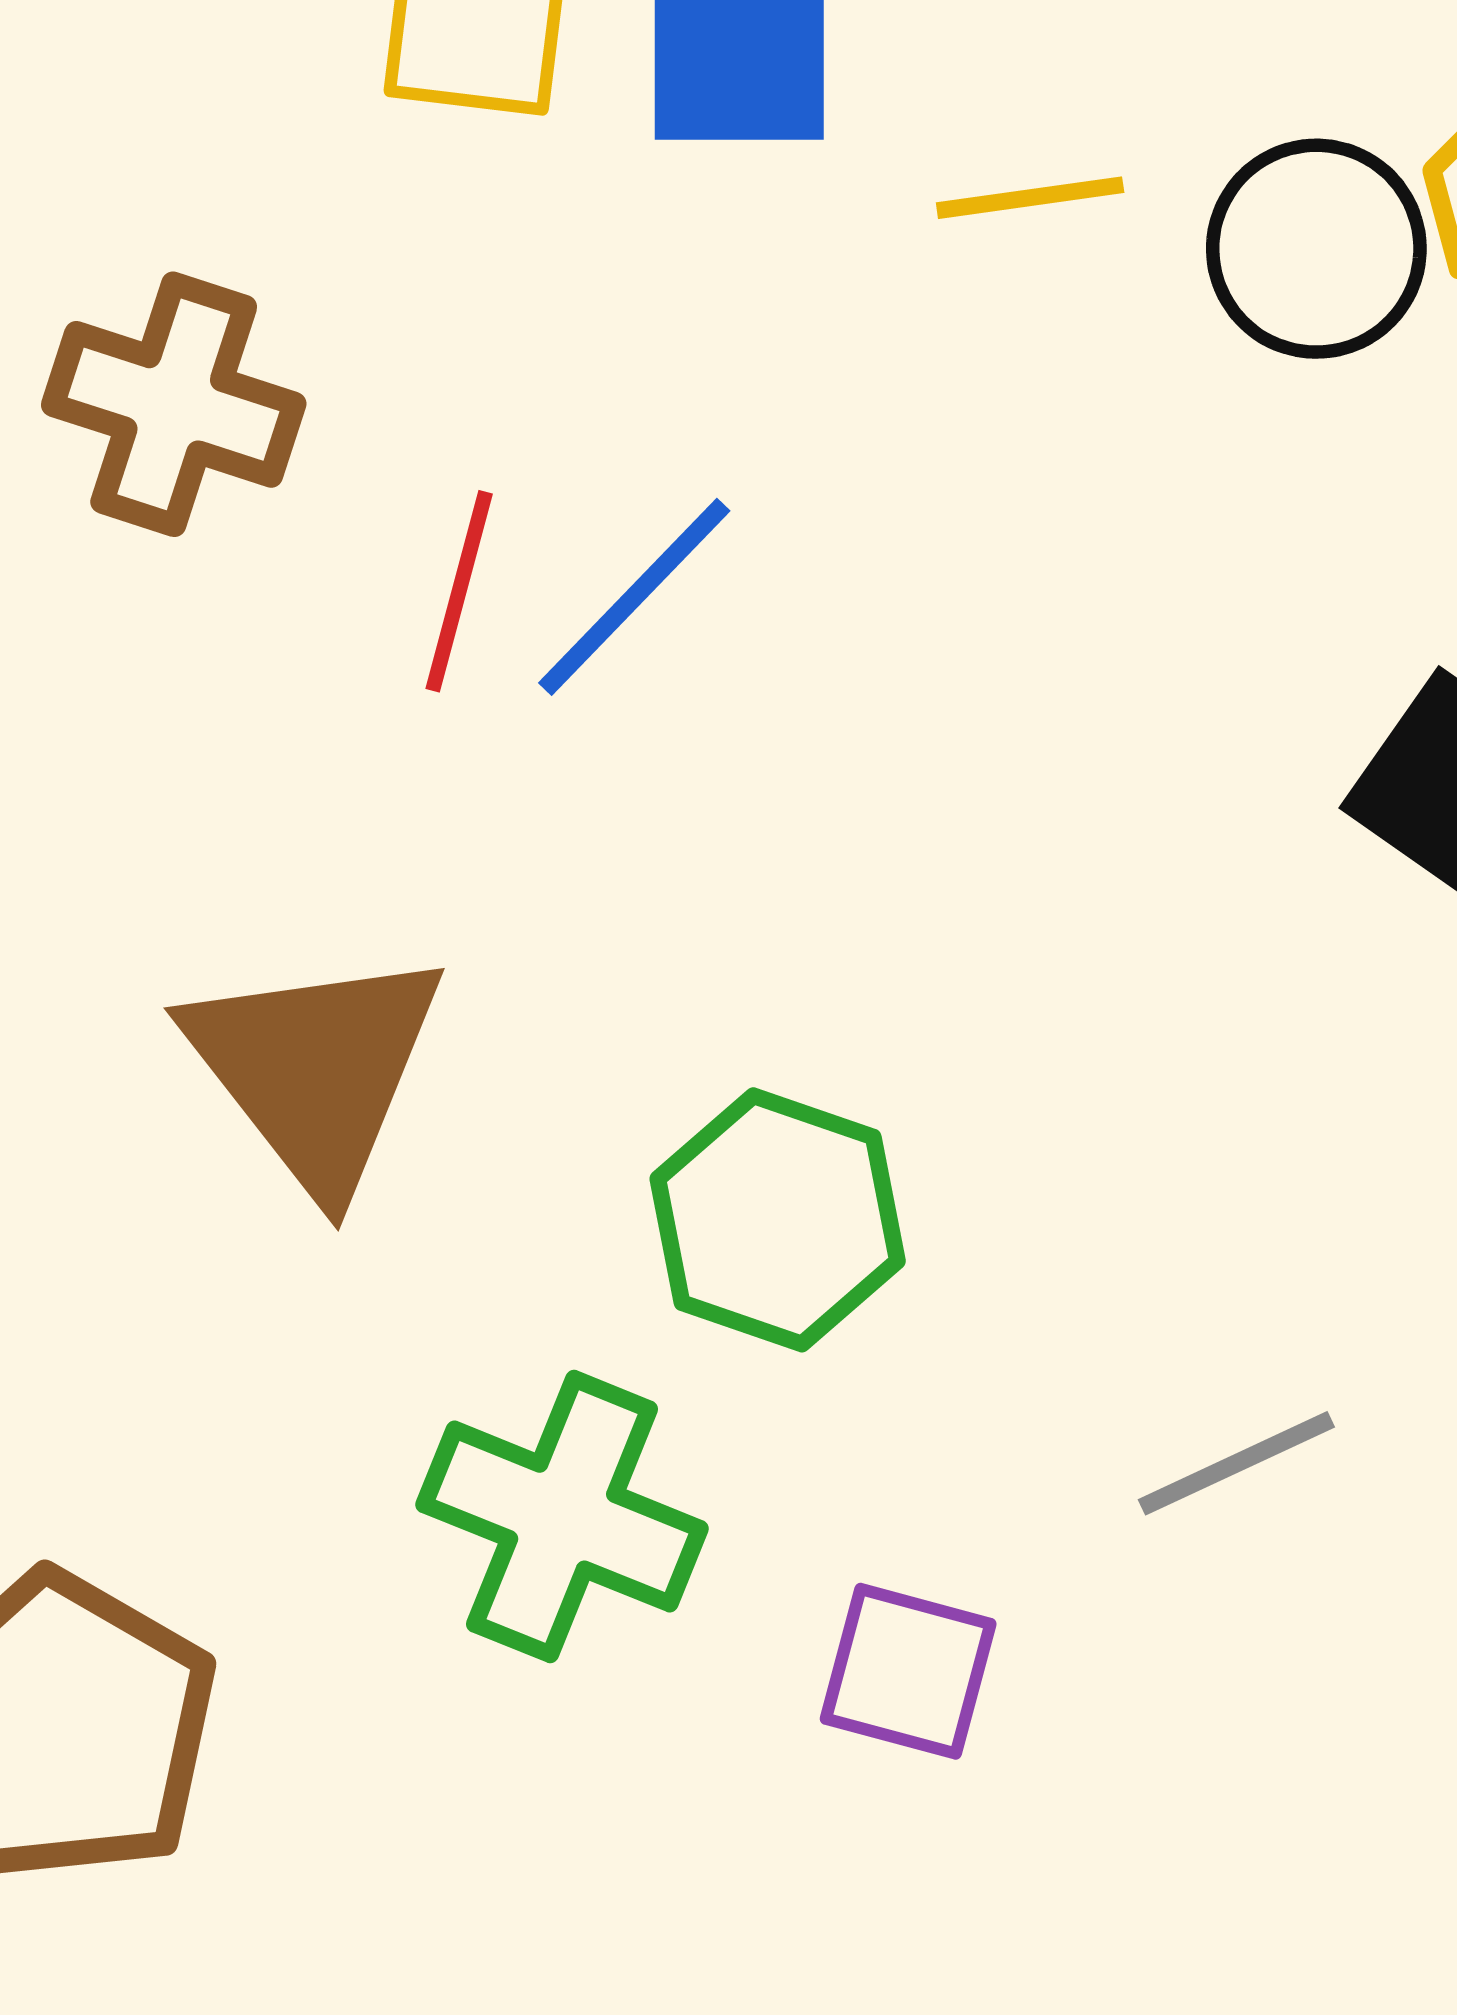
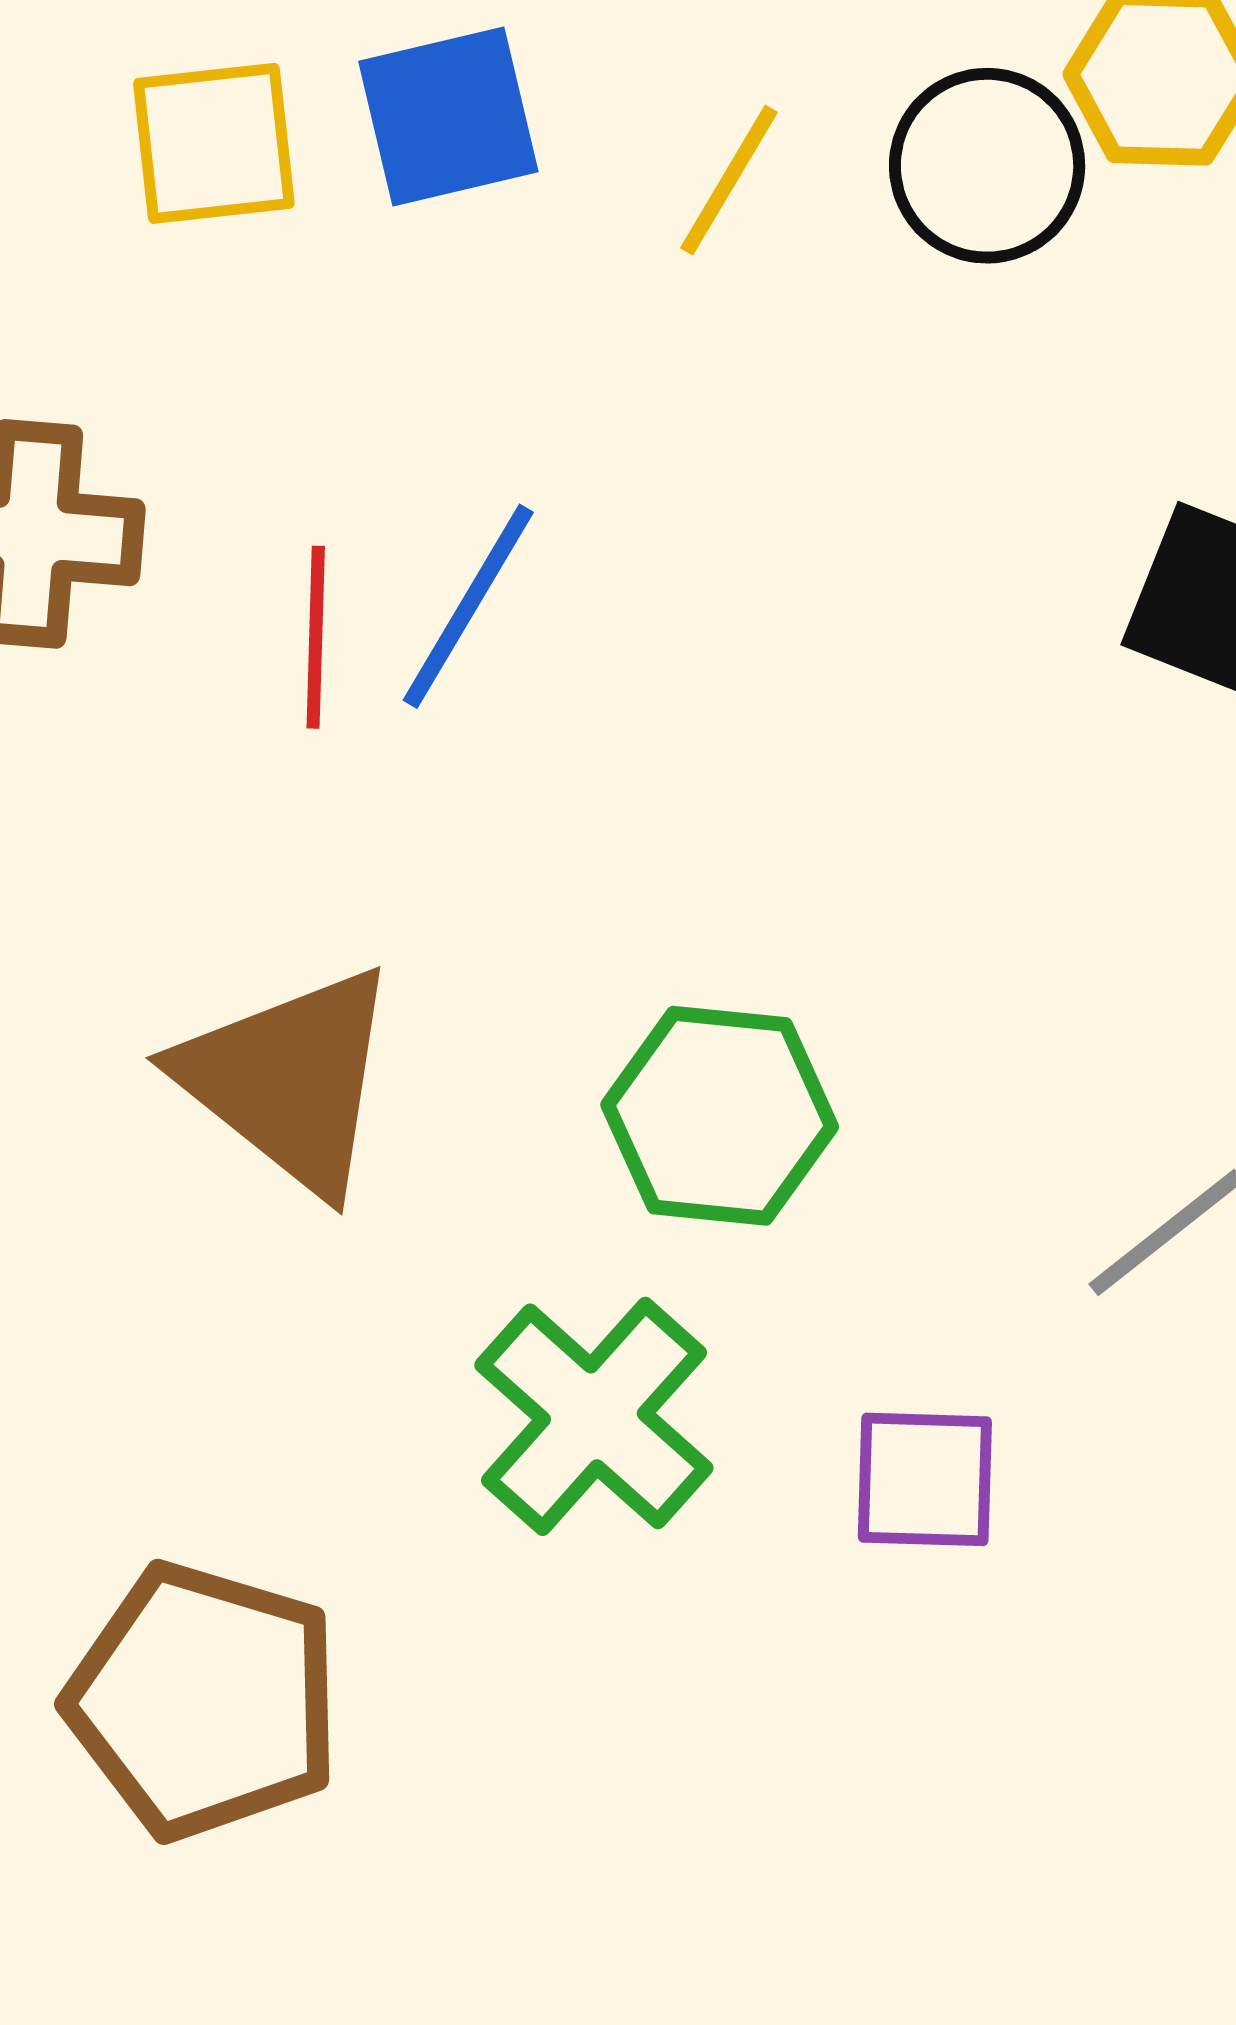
yellow line: (1030, 198) -> (729, 180), turned -38
green cross: (562, 1517) -> (594, 1416), turned 33

